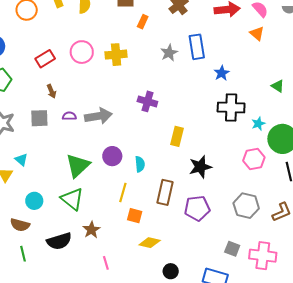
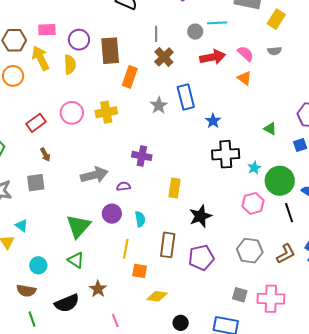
orange rectangle: (143, 22) -> (130, 77), size x1.5
purple semicircle: (69, 116) -> (124, 186), moved
green triangle: (72, 199) -> (76, 260), size x0.7

